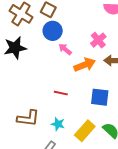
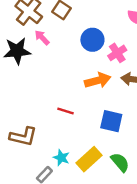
blue circle: (53, 31) -> (92, 40), moved
pink arrow: (65, 49) -> (42, 37), moved
cyan star: (58, 124) -> (61, 158), moved

